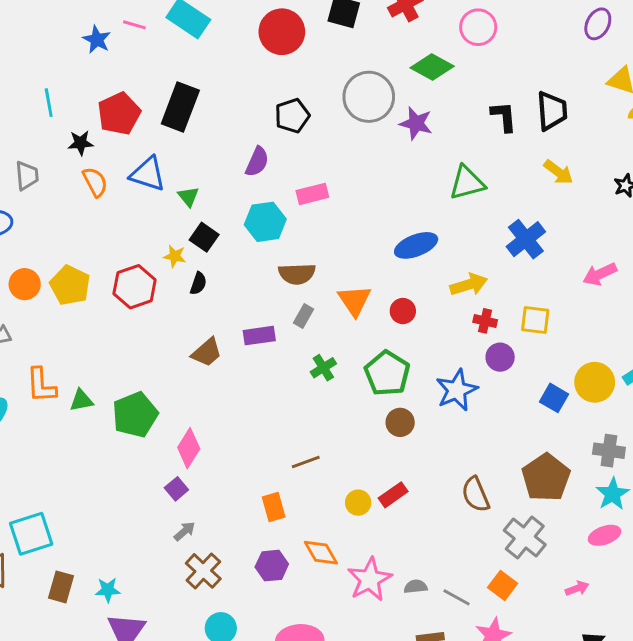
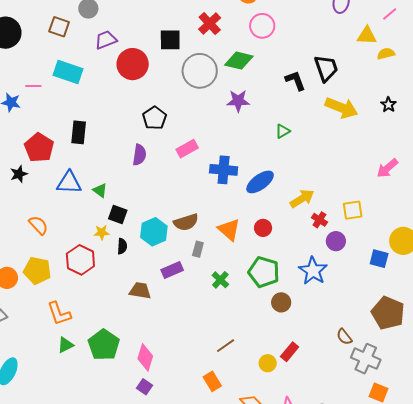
gray circle: (369, 97) -> (200, 71), moved
black rectangle: (180, 107) -> (79, 132), size x0.7
yellow arrow: (558, 172) -> (342, 108), size x1.5
orange semicircle: (95, 182) -> (38, 225), moved
green triangle: (467, 183) -> (283, 131), size x0.6
pink rectangle: (312, 194) -> (187, 149), moved
cyan hexagon: (265, 222) -> (154, 232), moved
blue cross: (526, 239) -> (224, 170), moved, turned -32
red cross: (485, 321) -> (319, 220), turned 35
brown trapezoid: (207, 352) -> (140, 291), turned -115
orange L-shape: (41, 385) -> (59, 313), moved
brown semicircle: (476, 494) -> (344, 337), size x0.7
gray cross: (525, 537) -> (366, 359), moved

